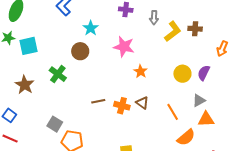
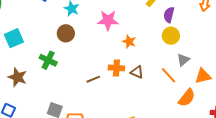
purple semicircle: (204, 73) -> (169, 15), moved
gray triangle: (199, 100) -> (183, 60), moved
orange cross: (122, 106) -> (116, 68), moved

